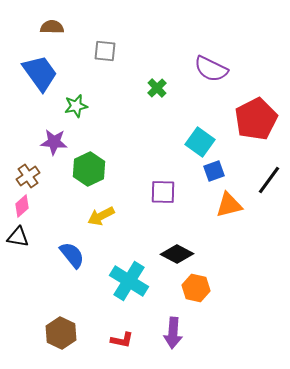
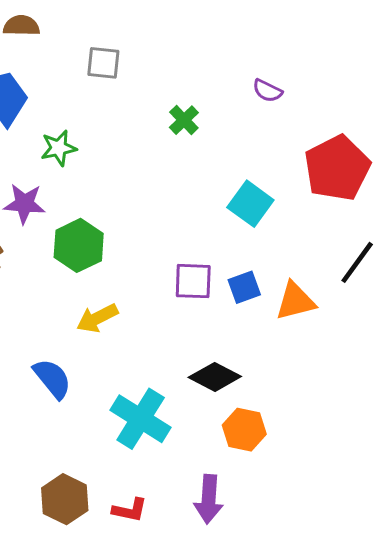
purple semicircle: (211, 69) -> (267, 91), size x0.6
blue square: (214, 171) -> (244, 287), moved
brown hexagon: (61, 333) -> (65, 499), moved

